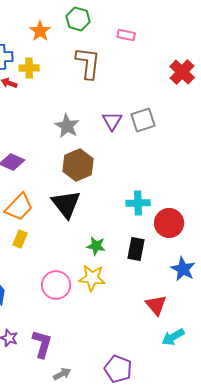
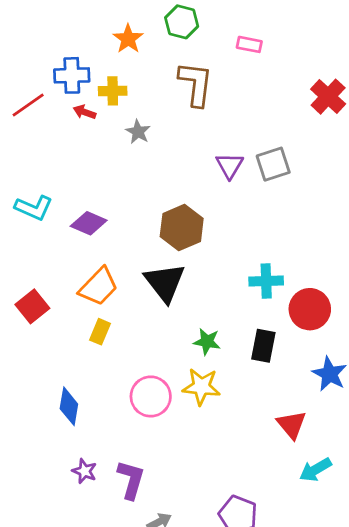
gray star: (67, 126) -> (138, 132), moved, size x0.7

